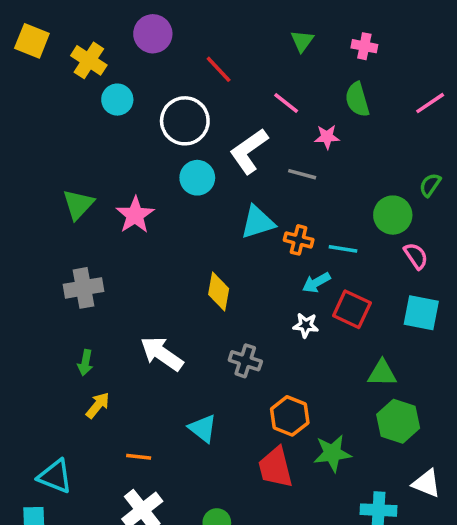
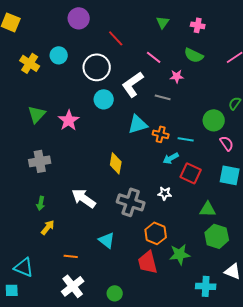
yellow cross: (89, 60) -> (30, 63), moved
green semicircle: (357, 100) -> (194, 55), turned -48
white star: (306, 325) -> (165, 193), moved
gray cross: (245, 361) -> (131, 202), size x1.5

